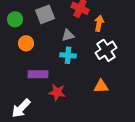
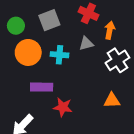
gray triangle: (68, 35) -> (86, 44), moved
orange circle: (26, 43) -> (28, 52), size x1.5
cyan cross: (68, 55) -> (59, 55), moved

